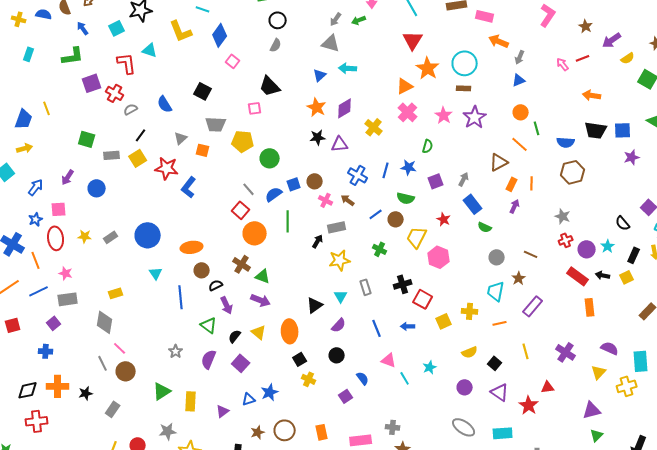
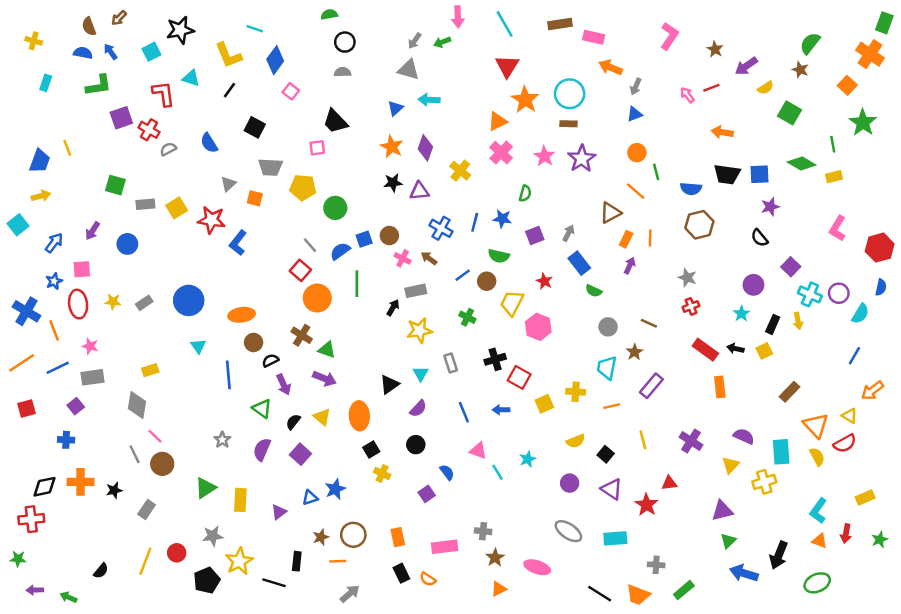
blue semicircle: (44, 14) -> (83, 53), moved
gray semicircle: (276, 45) -> (342, 72), turned -120
purple diamond: (345, 108) -> (425, 148), turned -40
black line: (141, 135) -> (230, 90), moved
black semicircle: (623, 223) -> (759, 238), moved
purple circle: (587, 249) -> (753, 285), moved
red cross: (37, 421) -> (31, 519), moved

